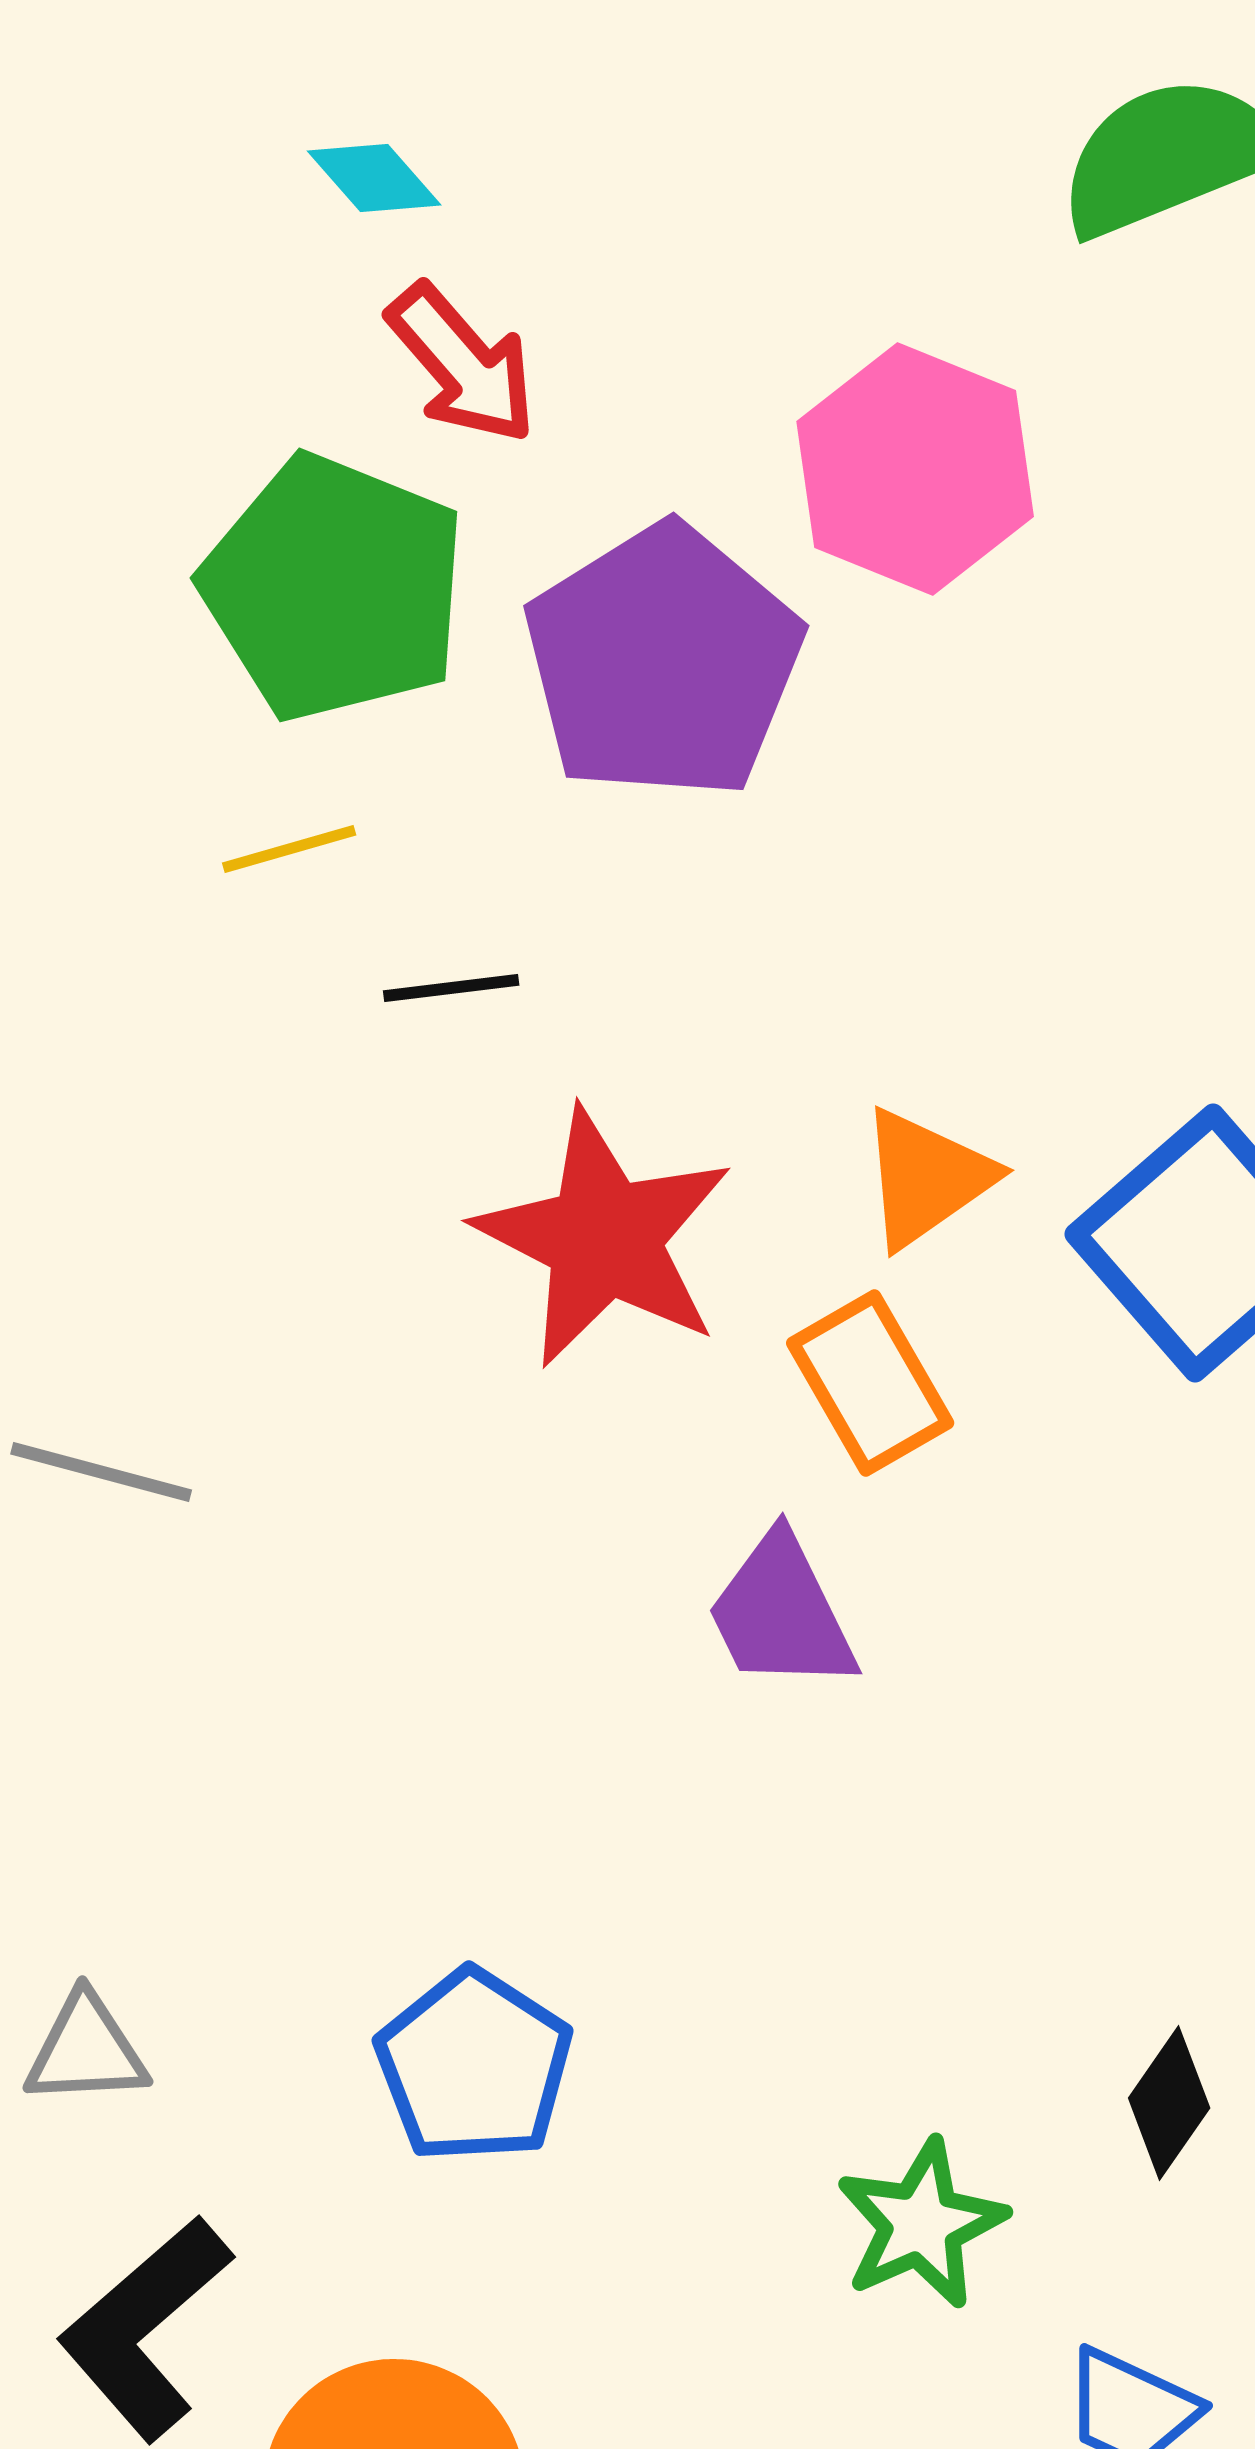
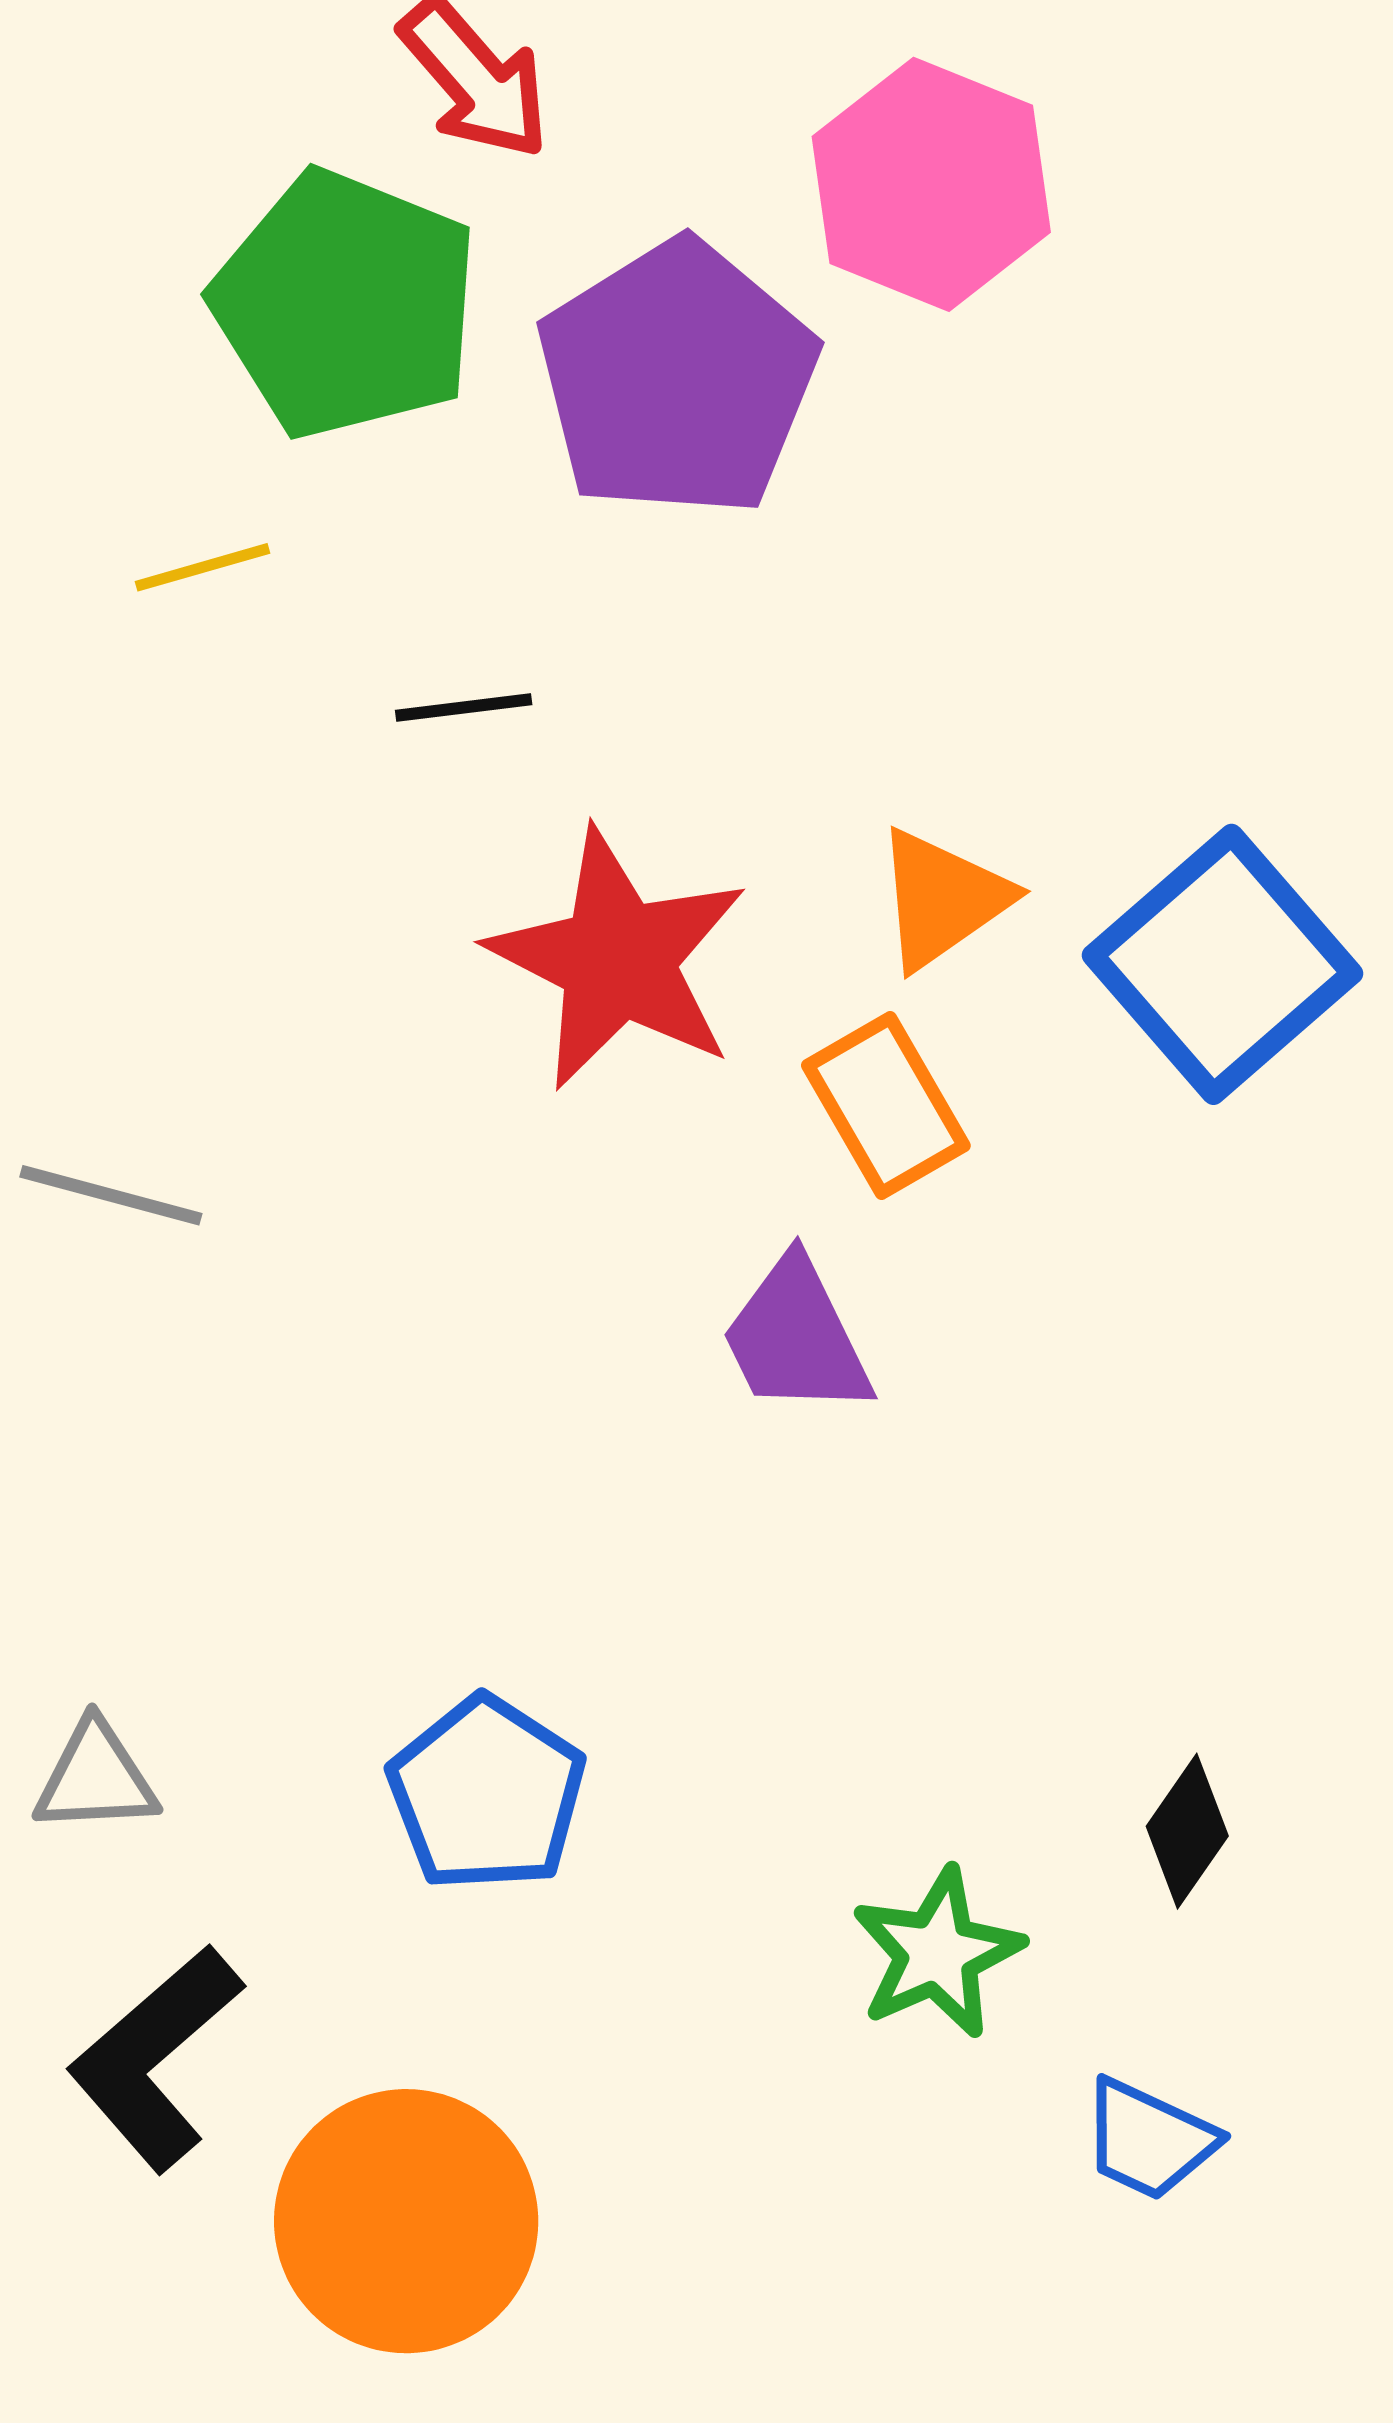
yellow line: (289, 849) -> (203, 567), moved

